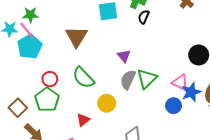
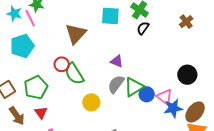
cyan pentagon: (30, 47) -> (22, 46), moved
purple triangle: (124, 56) -> (117, 61), turned -40
red circle: (50, 79) -> (62, 64), moved
blue circle: (173, 106) -> (147, 94), moved
red triangle: (83, 120) -> (41, 113), moved, turned -40

